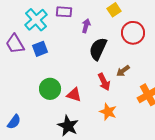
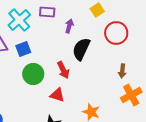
brown arrow: (123, 71) -> (122, 71), moved, turned -48
red arrow: (104, 82) -> (63, 70), moved
green circle: (50, 89) -> (33, 74), moved

